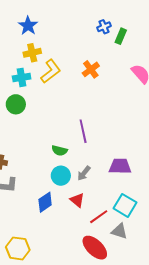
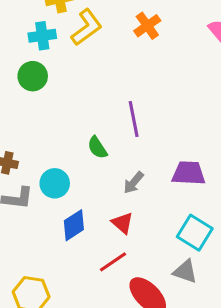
green semicircle: (60, 151) -> (97, 148), turned 42
cyan circle: (61, 176) -> (55, 183), moved
red line: (99, 217) -> (113, 262), moved

